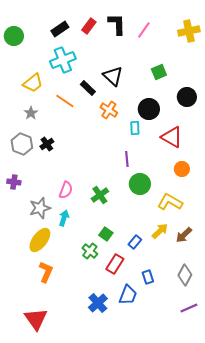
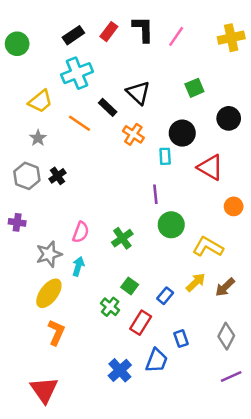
orange circle: (182, 169) -> (234, 206), moved

